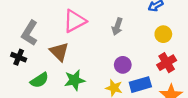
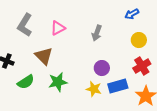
pink triangle: (75, 21) -> (58, 28), size x0.7
gray L-shape: (30, 33) -> (25, 25), moved

